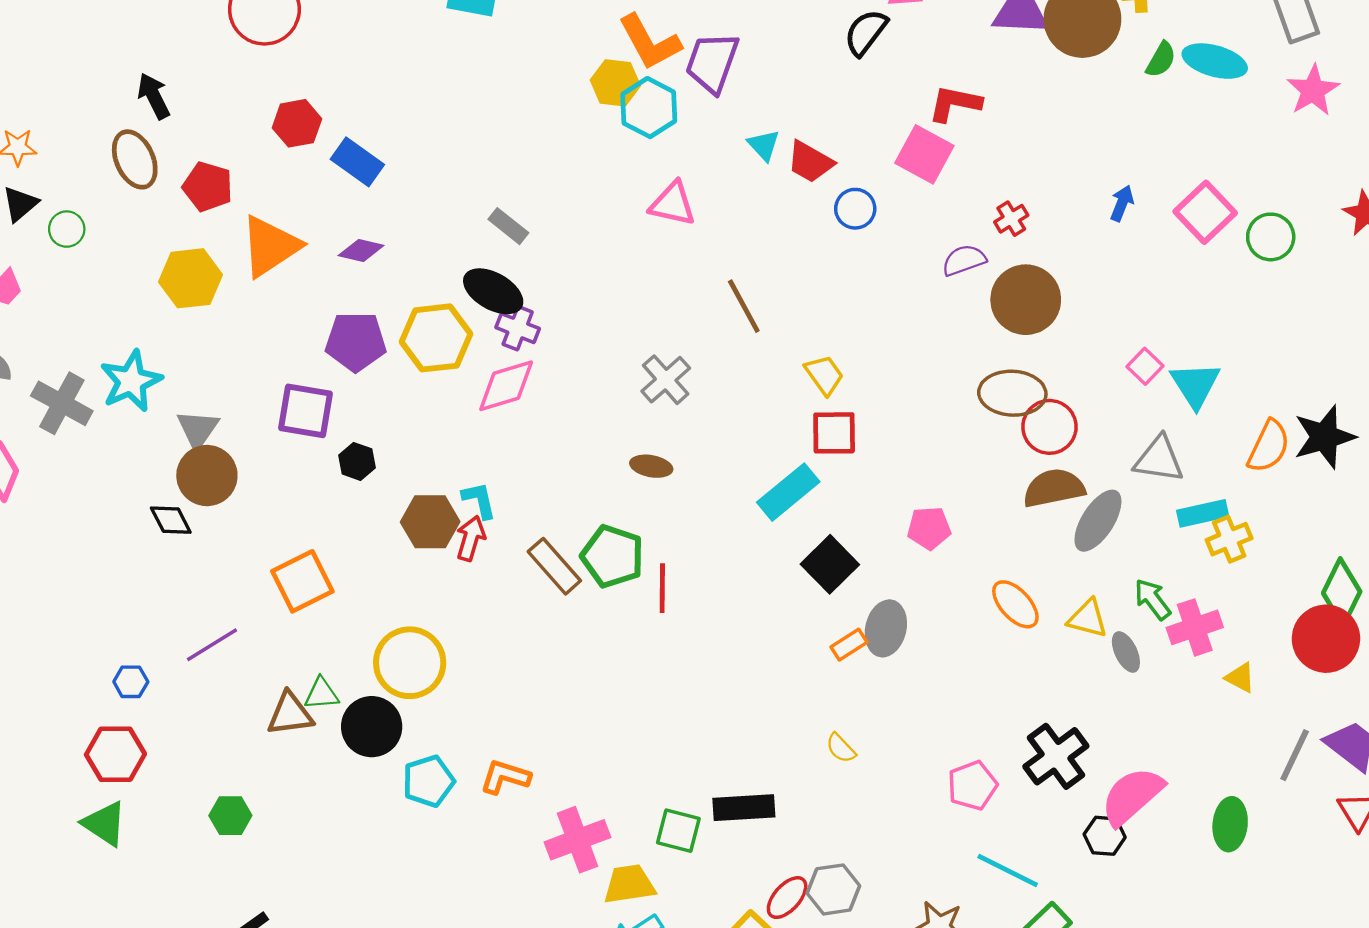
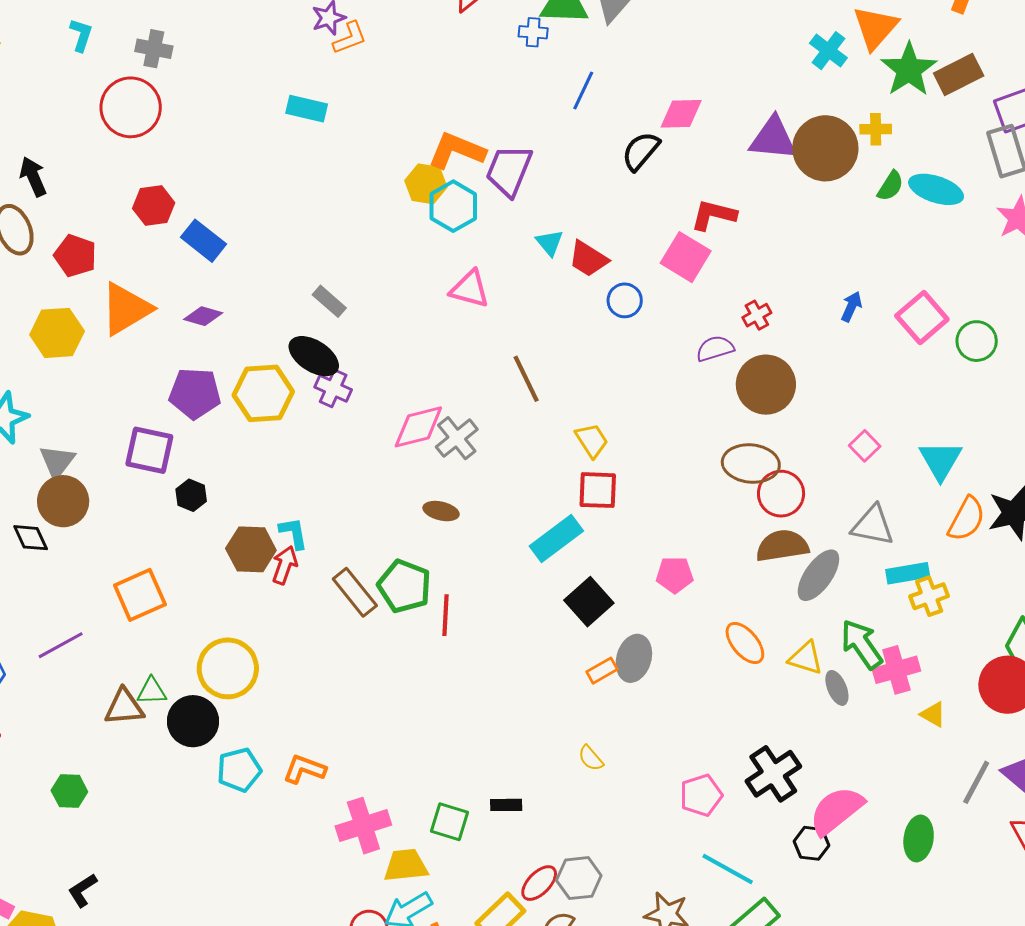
orange L-shape: (650, 42) -> (457, 151), turned 138
cyan triangle: (1195, 385) -> (940, 460), moved
pink diamond: (506, 386) -> (418, 427), moved
green arrow: (1153, 599) -> (862, 644), size x1.4
black rectangle: (744, 808) -> (506, 805), size x0.6

